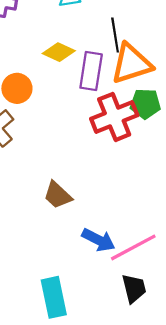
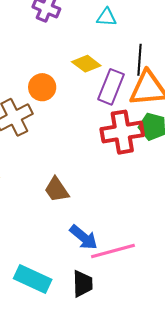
black trapezoid: (134, 288) -> (83, 284), moved
cyan rectangle: (54, 297) -> (33, 279), turned -66

